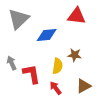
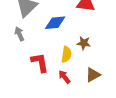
gray arrow: (12, 63) -> (19, 34), moved

